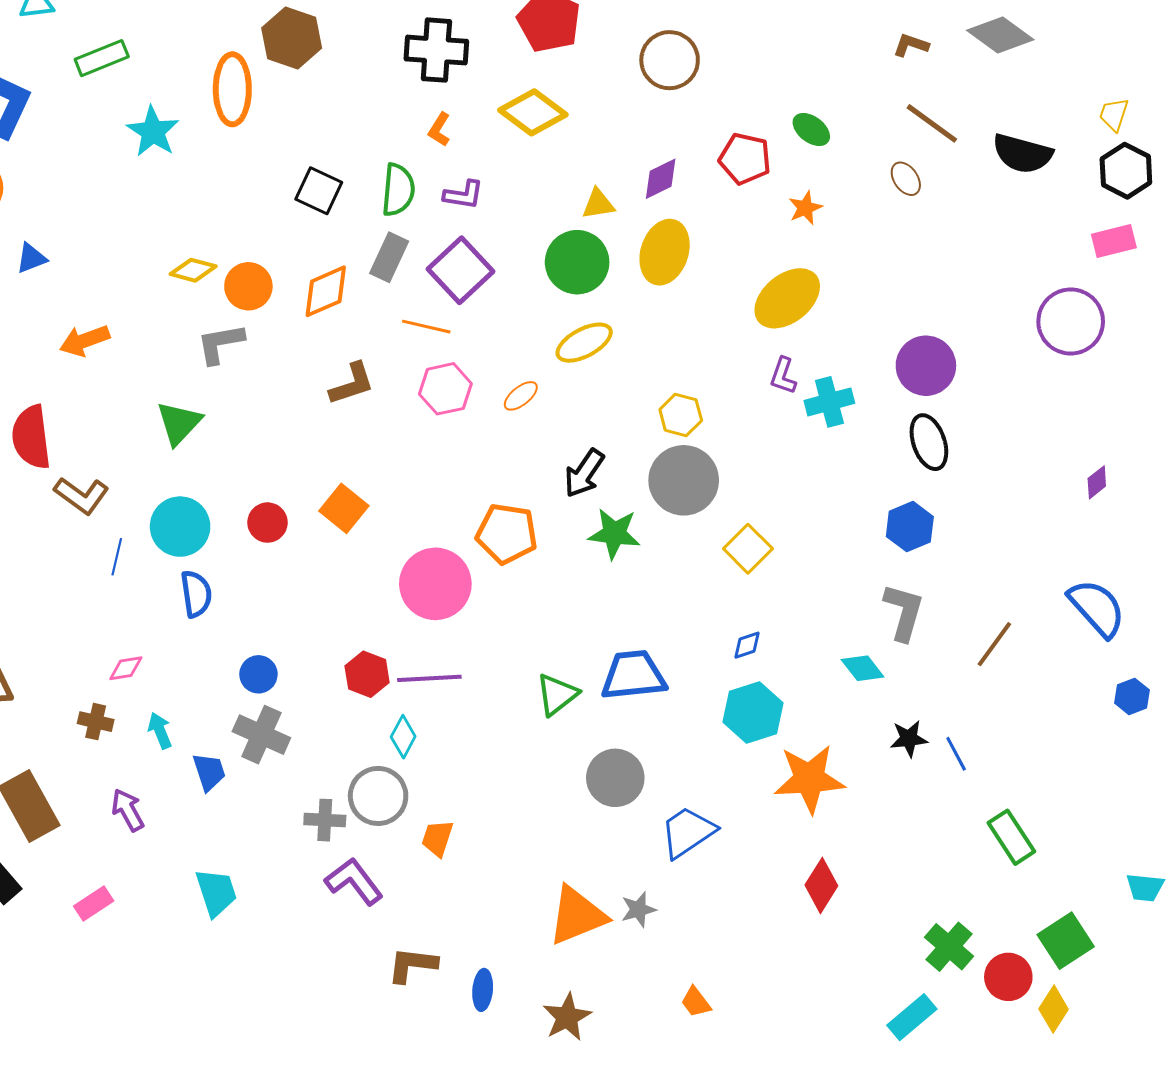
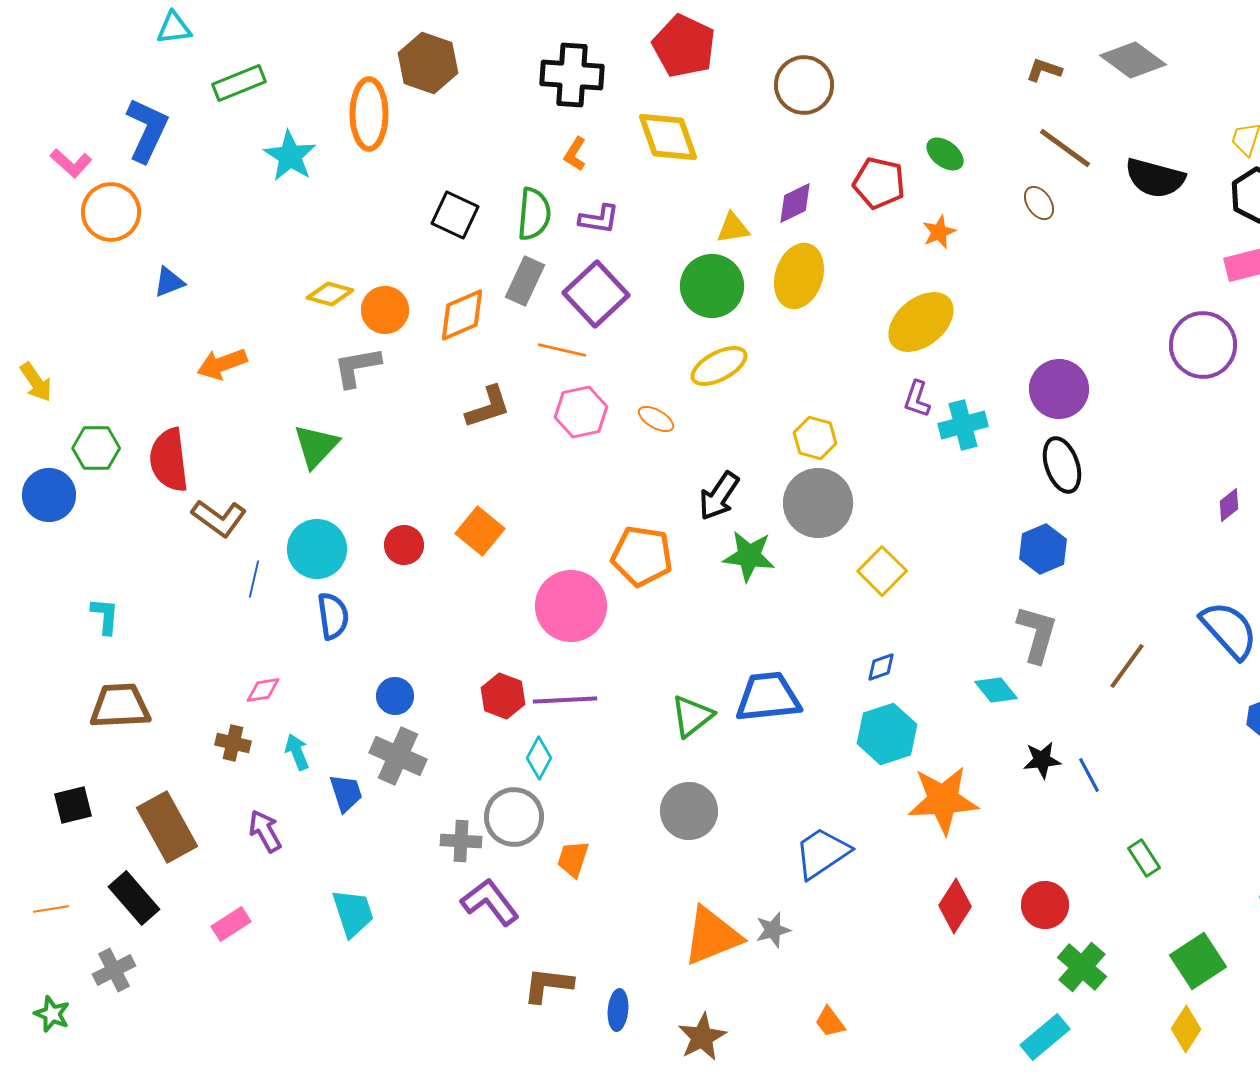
yellow diamond: (533, 112) -> (668, 137), turned 34
orange ellipse: (521, 396) -> (656, 419), turned 69
gray circle: (615, 778) -> (689, 811), moved
green rectangle: (1011, 837) -> (1144, 858), size x0.7
red circle: (1008, 977) -> (1045, 905), moved

